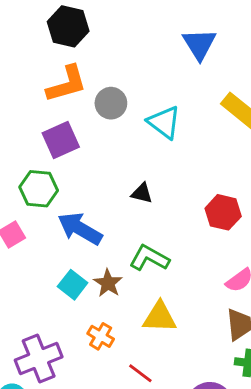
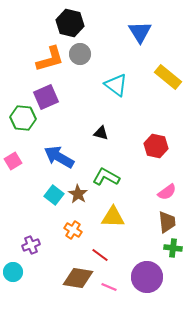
black hexagon: (68, 26) -> (70, 23), moved
gray circle: (111, 103) -> (80, 54), moved
green hexagon: (39, 189) -> (23, 118), moved
purple cross: (39, 358) -> (31, 245), size x0.6

